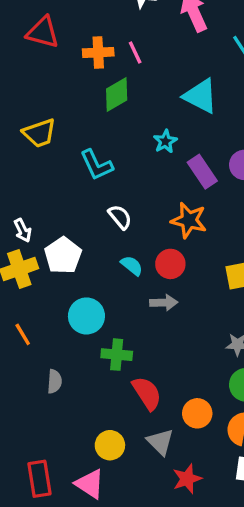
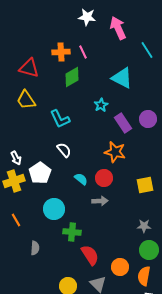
red triangle: (43, 32) -> (29, 68), moved
yellow trapezoid: (39, 133) -> (26, 100), turned 75
white semicircle: (120, 217) -> (64, 150), moved

